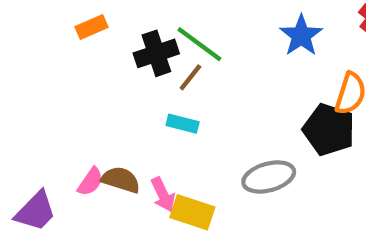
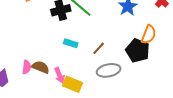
brown line: (190, 77) -> (99, 48), moved
pink semicircle: (90, 182) -> (27, 67), turned -32

